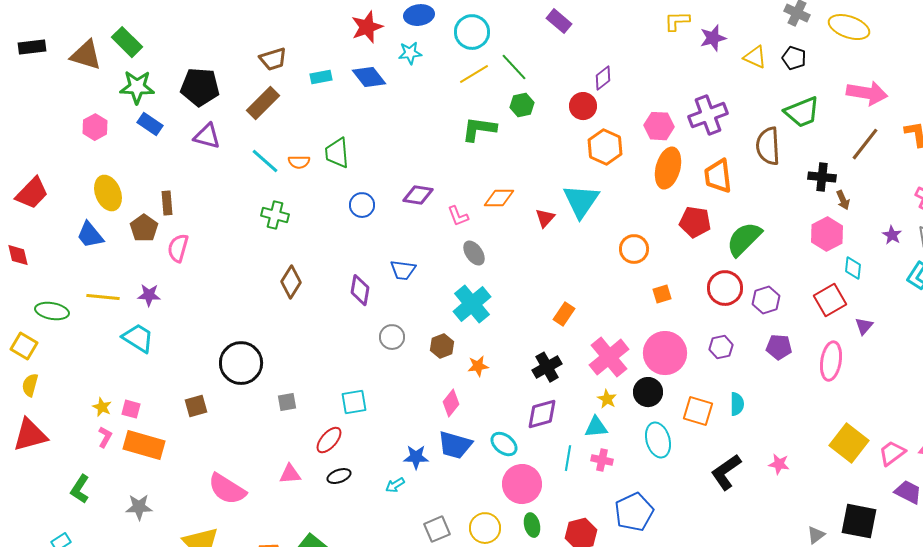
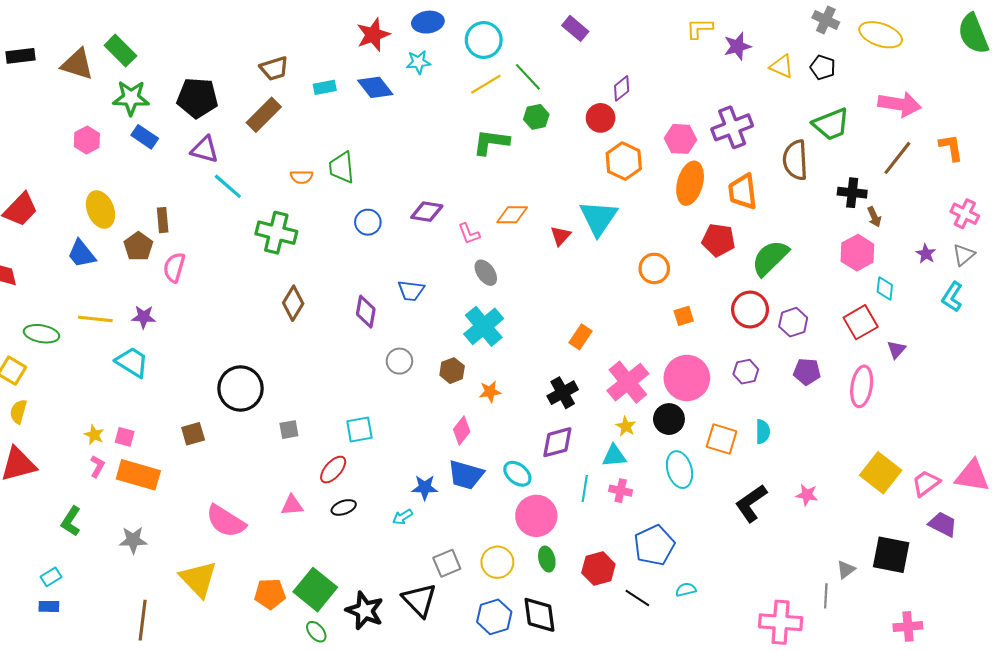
cyan line: (265, 161) -> (228, 186), moved
green cross: (275, 215) -> (276, 233), size x1.4

